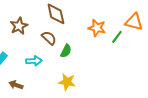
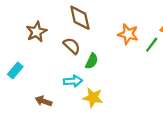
cyan arrow: (34, 61) -> (73, 81), moved
brown arrow: (16, 85) -> (44, 101), moved

